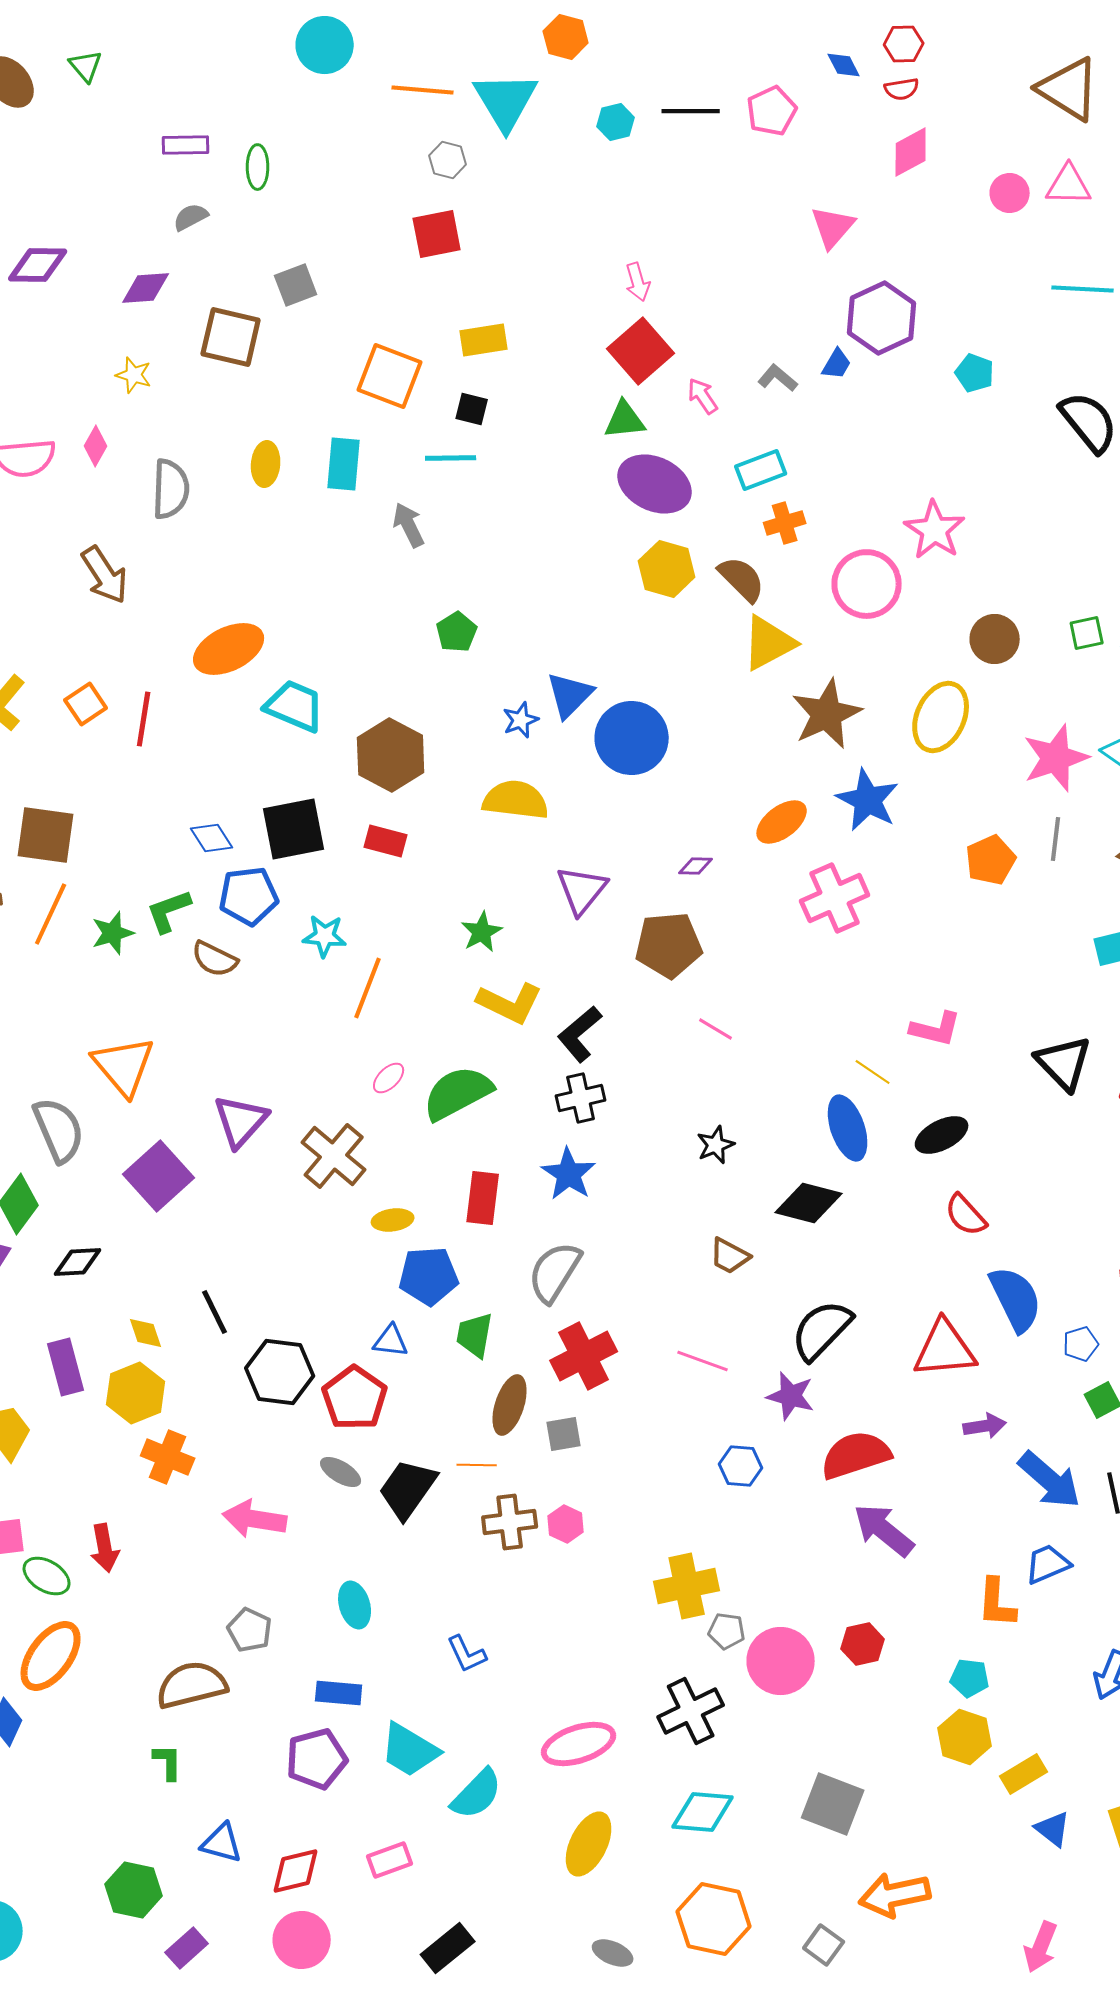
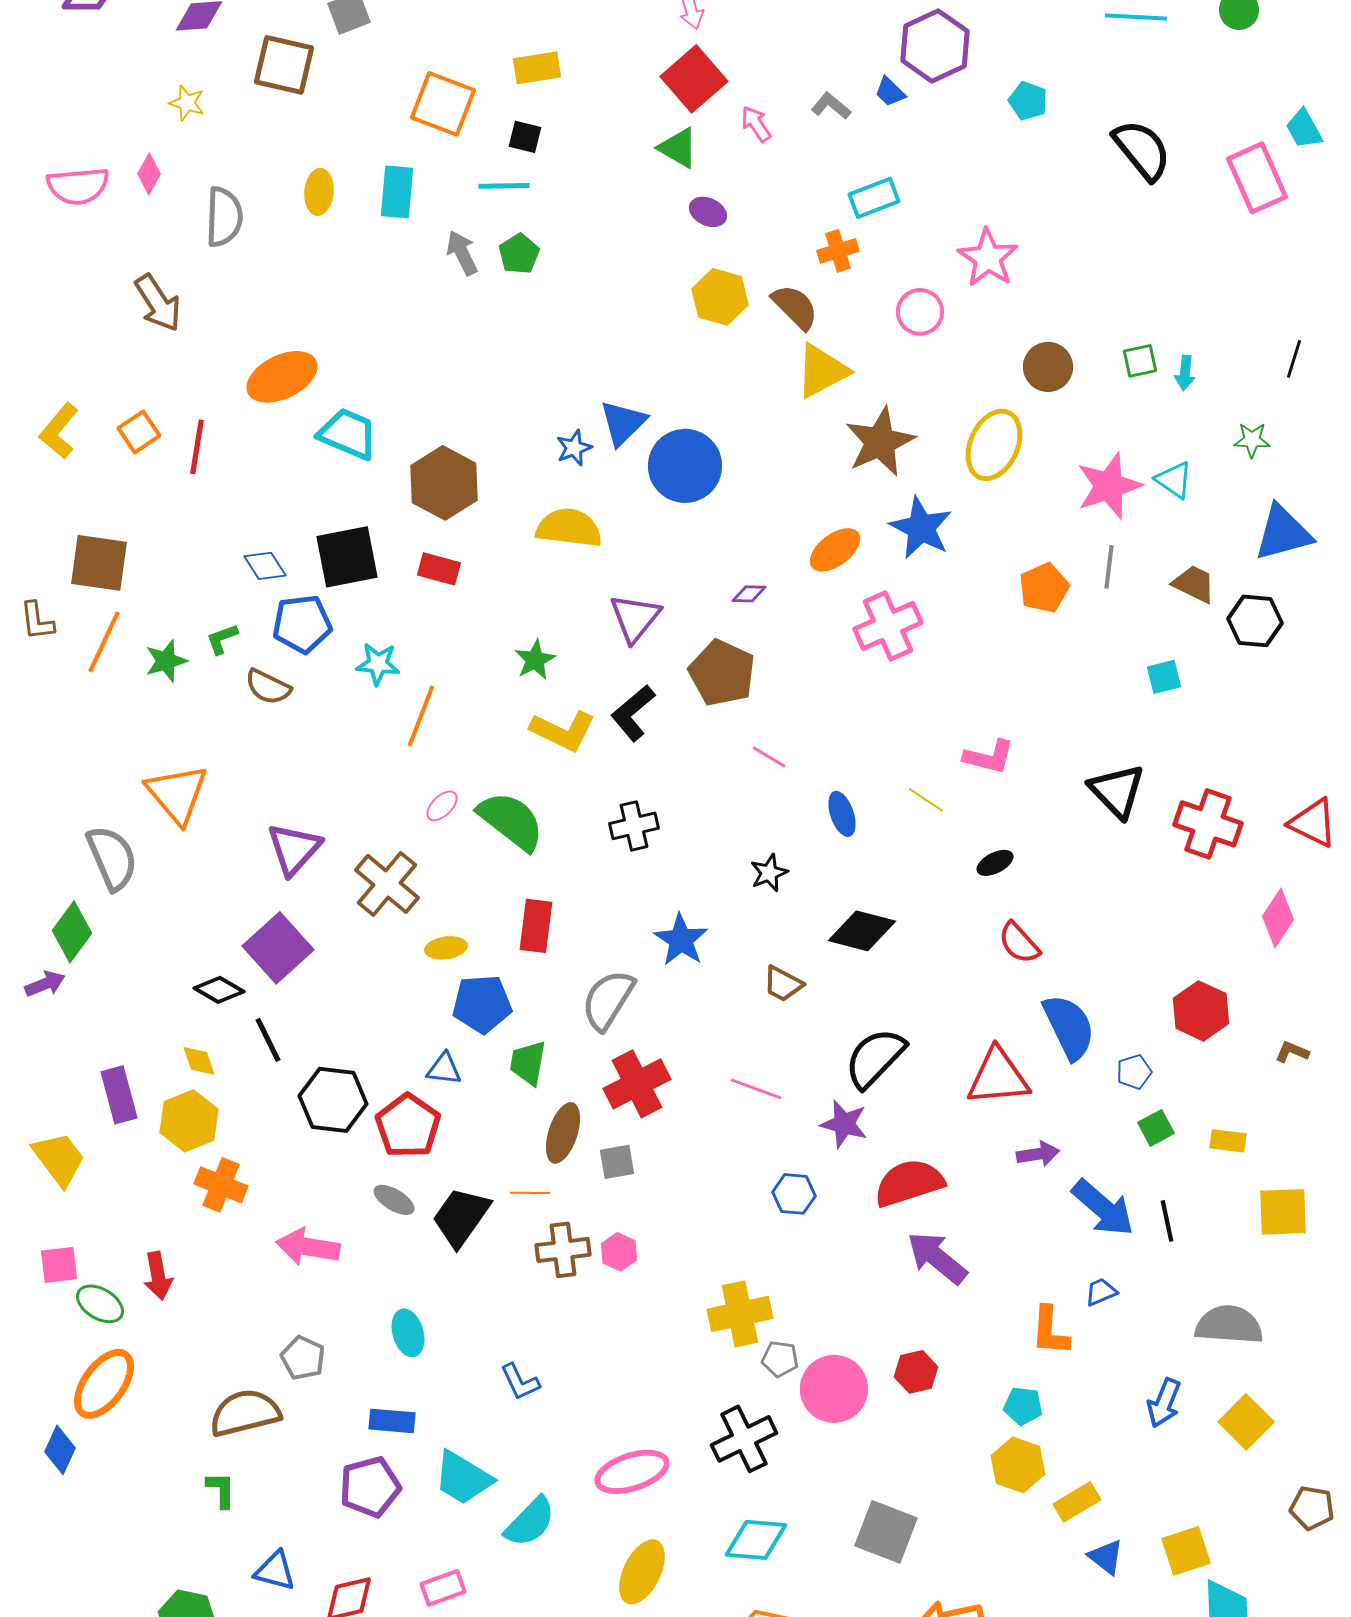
blue trapezoid: (837, 364) -> (890, 92), turned 104
green triangle: (625, 420) -> (678, 148), turned 36
cyan rectangle: (761, 470) -> (874, 198), moved
purple ellipse: (655, 484) -> (708, 212), size x0.5
pink circle: (867, 584) -> (920, 312), size x0.7
green pentagon: (457, 632) -> (519, 254), moved
green L-shape: (169, 911) -> (222, 639), size x0.7
brown pentagon: (669, 945) -> (722, 673), turned 30
black L-shape: (580, 1034) -> (633, 713), moved
green semicircle: (458, 1093) -> (511, 821), turned 66
blue ellipse: (848, 1128) -> (842, 814), moved, size x0.7
black ellipse: (942, 1135) -> (995, 863), size x0.7
blue star: (569, 1174) -> (681, 940), moved
purple square: (159, 1176) -> (278, 948), moved
black diamond: (78, 1262) -> (219, 990), moved, turned 33
blue trapezoid: (1048, 1564) -> (1101, 1292), size x0.7

